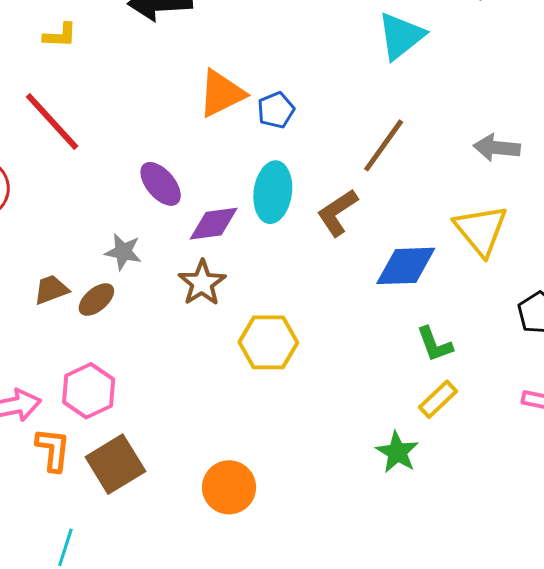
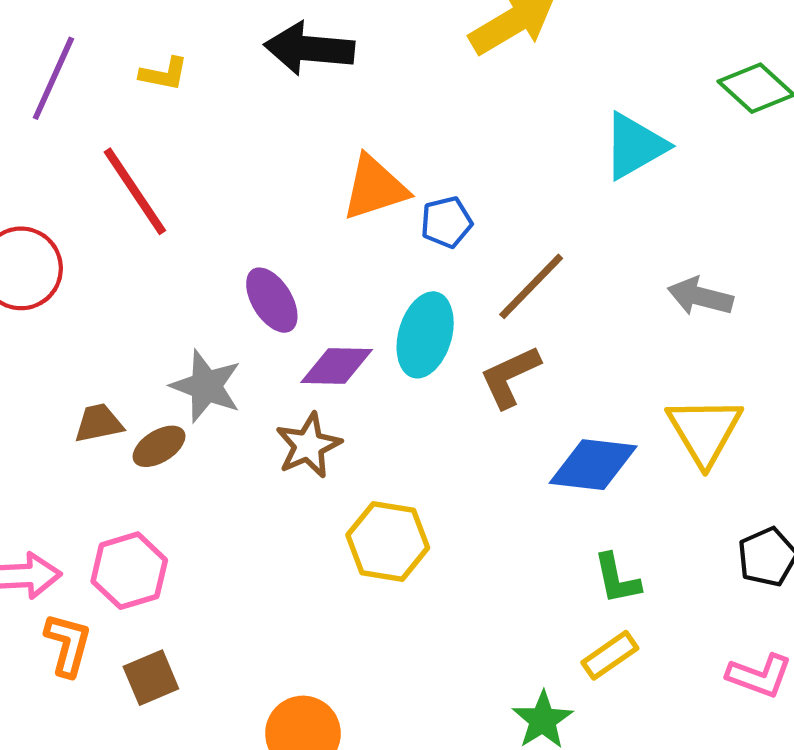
brown line: (384, 145) -> (531, 286), moved
gray arrow: (497, 148) -> (700, 296), moved
gray star: (123, 252) -> (206, 386), size x1.4
brown square: (115, 464) -> (151, 678), size x0.7

